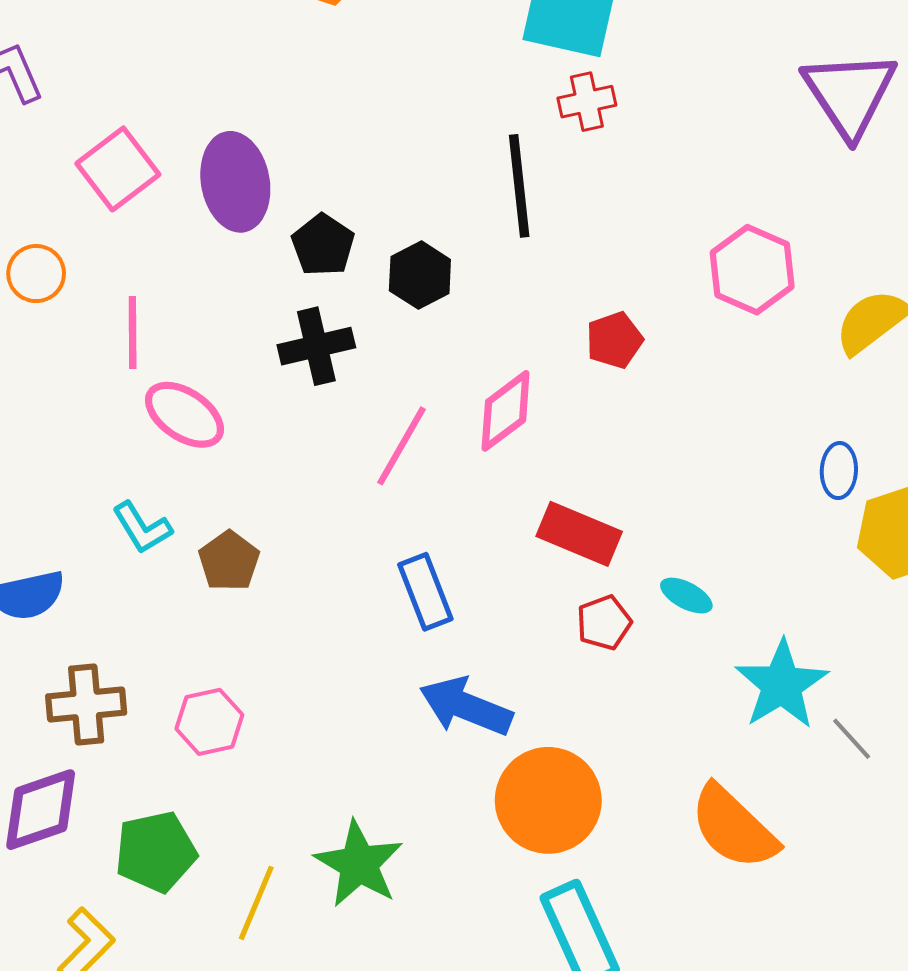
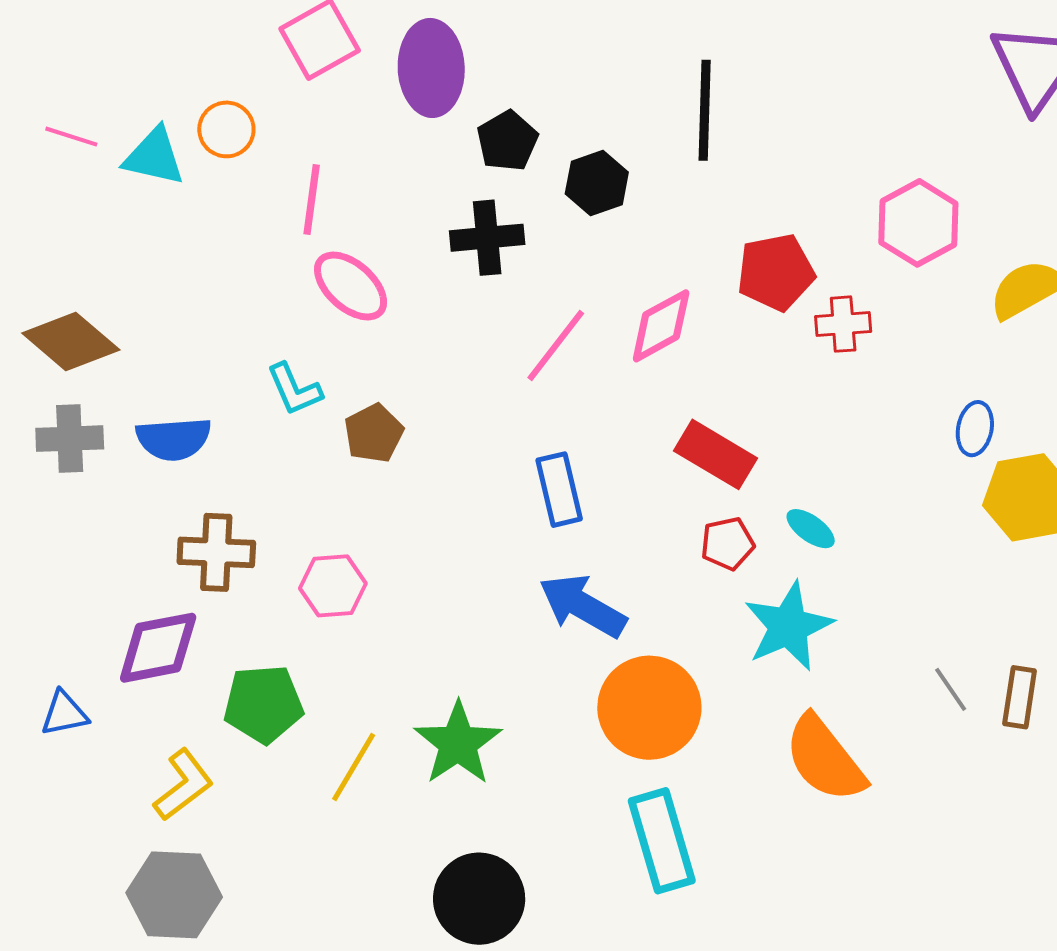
red cross: (587, 102) -> (843, 324), moved
red pentagon: (614, 340) -> (776, 272), size x1.4
cyan star: (782, 685) -> (788, 626), moved

